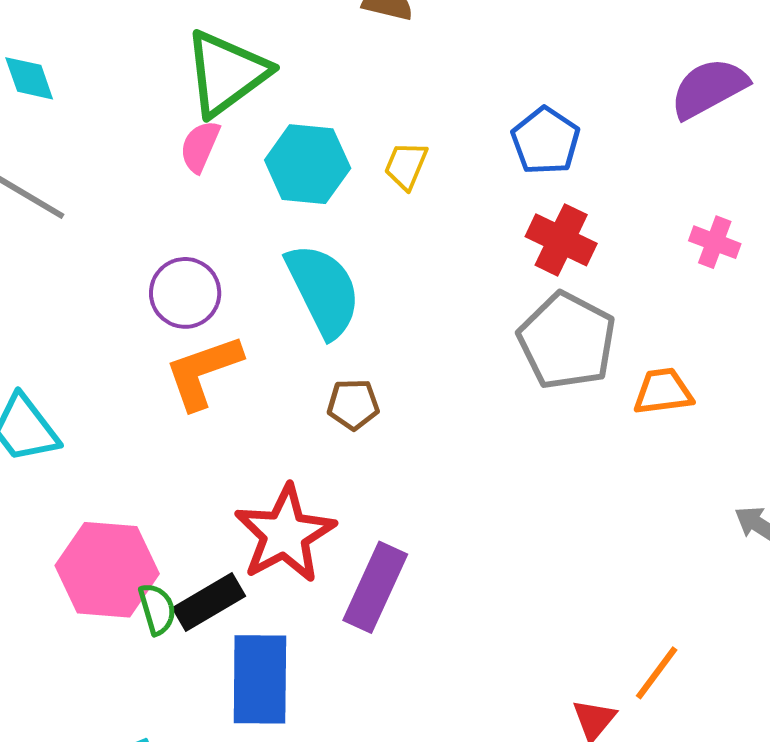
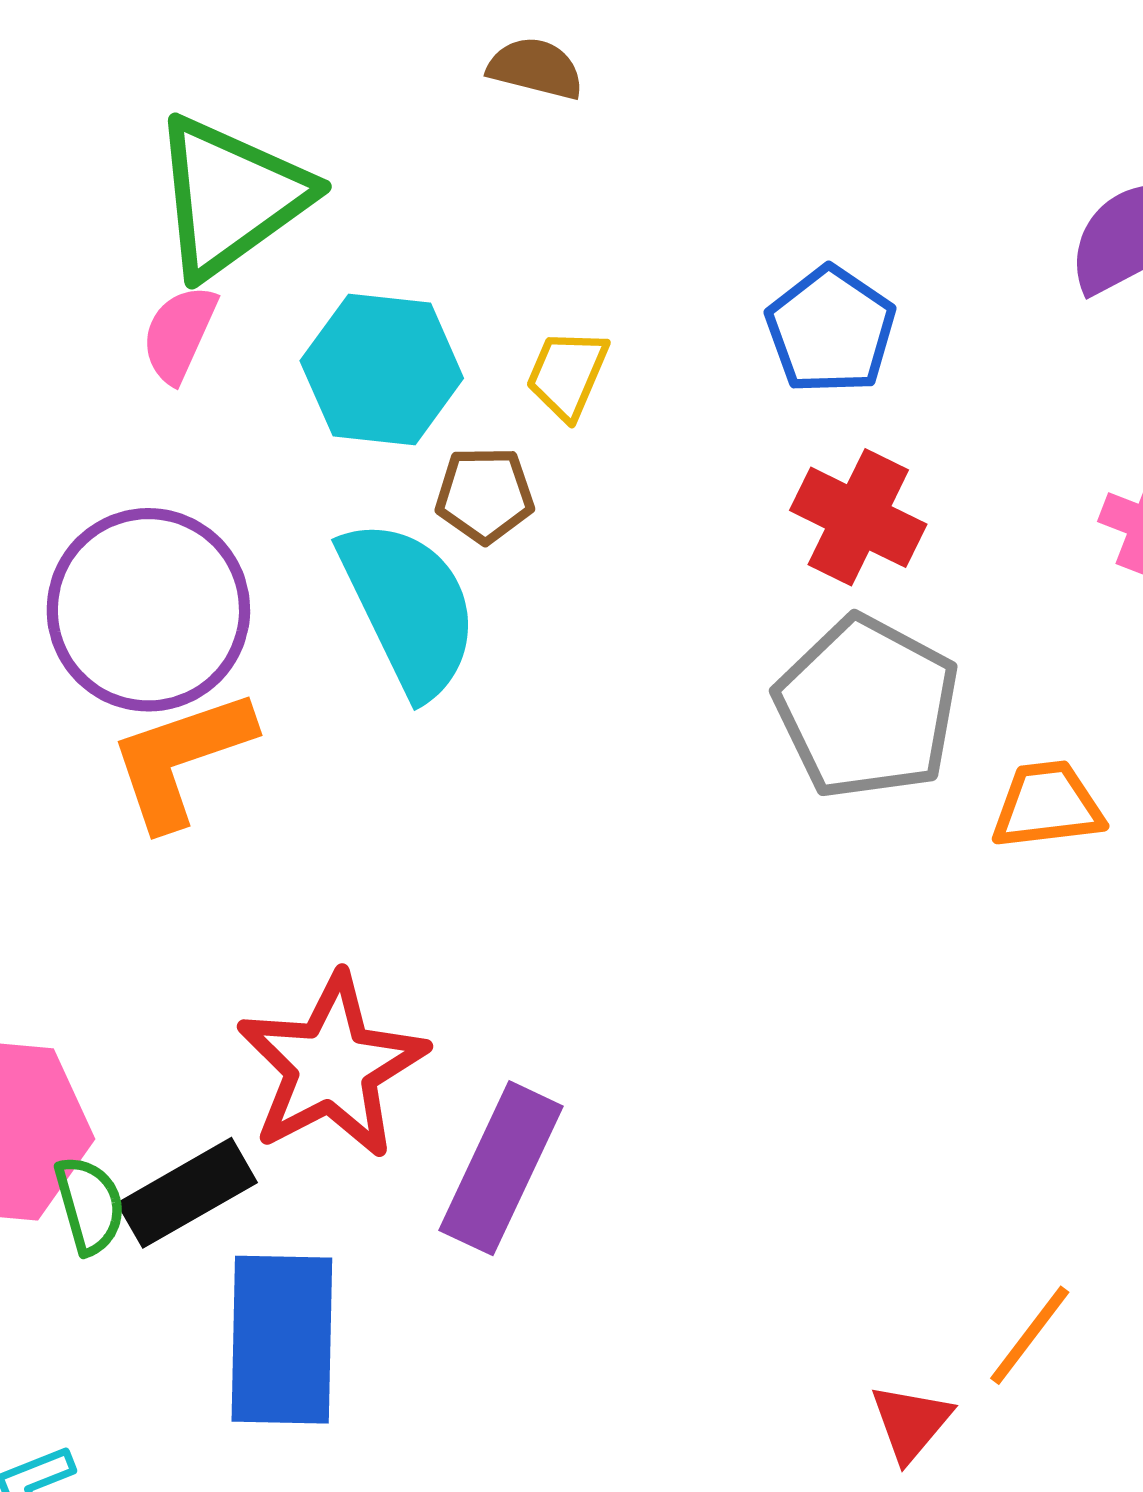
purple circle: (185, 293) -> (148, 610), size x1.5
brown pentagon: (353, 404) -> (485, 495), moved

